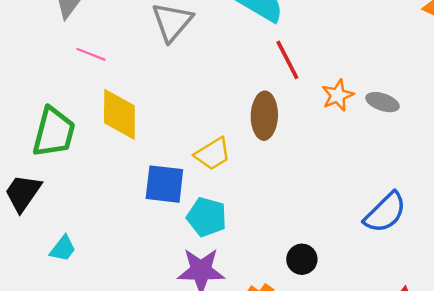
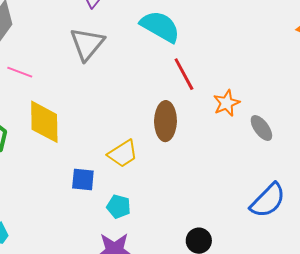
gray ellipse: (383, 102) -> (261, 128), moved, turned 36
blue square: (164, 184) -> (83, 180), size x0.7
cyan pentagon: (207, 217) -> (119, 207), size x0.7

